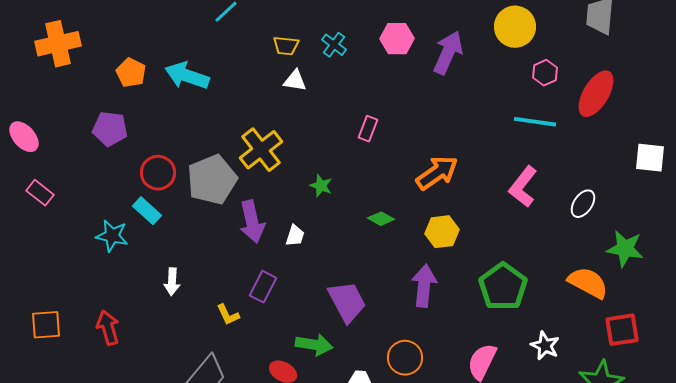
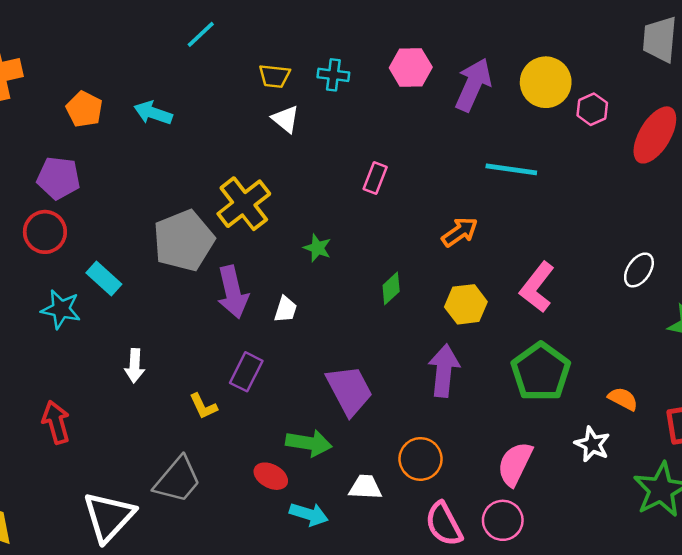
yellow circle: (515, 27) -> (546, 82), moved
cyan cross: (334, 45) -> (333, 75), turned -30
cyan arrow: (187, 76) -> (153, 113), size x0.7
white triangle: (295, 81) -> (286, 119), turned 30
cyan line: (535, 122) -> (511, 169), moved
red circle: (158, 173) -> (45, 232), moved
orange arrow: (437, 173) -> (460, 232), size x0.7
pink L-shape: (523, 187) -> (537, 287), moved
green diamond: (381, 219) -> (391, 288), turned -72
orange semicircle: (588, 283) -> (623, 399), moved, size x0.6

